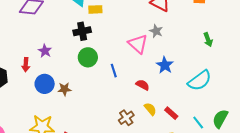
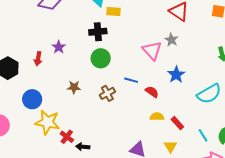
blue line: (114, 71) -> (131, 80), moved, turned -64
blue circle: (45, 84) -> (32, 99), moved
yellow semicircle: (150, 109) -> (157, 117), turned -56
brown cross: (126, 118) -> (107, 93), moved

